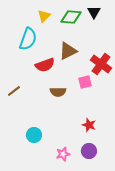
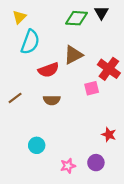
yellow triangle: (44, 16) -> (19, 17), moved
brown semicircle: (58, 92) -> (52, 100), moved
red star: (89, 125) -> (109, 135), moved

